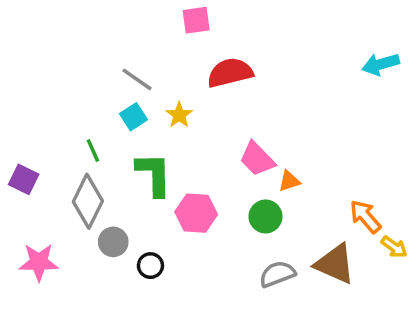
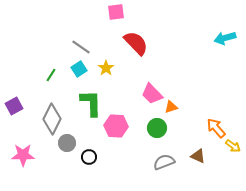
red semicircle: (230, 73) -> (136, 43), turned 60
green line: (93, 151) -> (51, 75), moved, turned 56
purple square: (24, 179) -> (14, 106), turned 36
brown triangle: (335, 264) -> (198, 156), size x0.6

